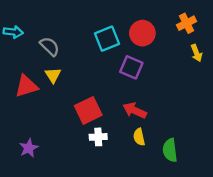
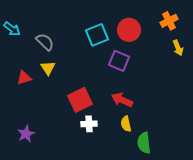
cyan arrow: (13, 32) -> (12, 29), turned 30
red triangle: (26, 86) -> (24, 78), size x0.7
green semicircle: (170, 150) -> (144, 143), moved

